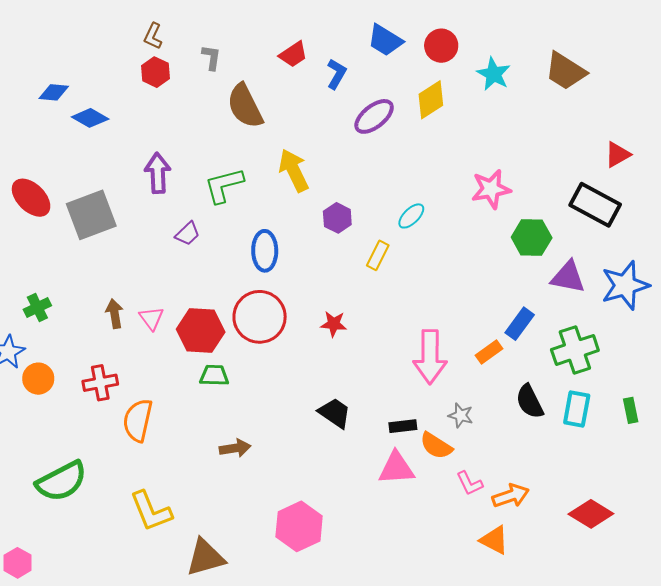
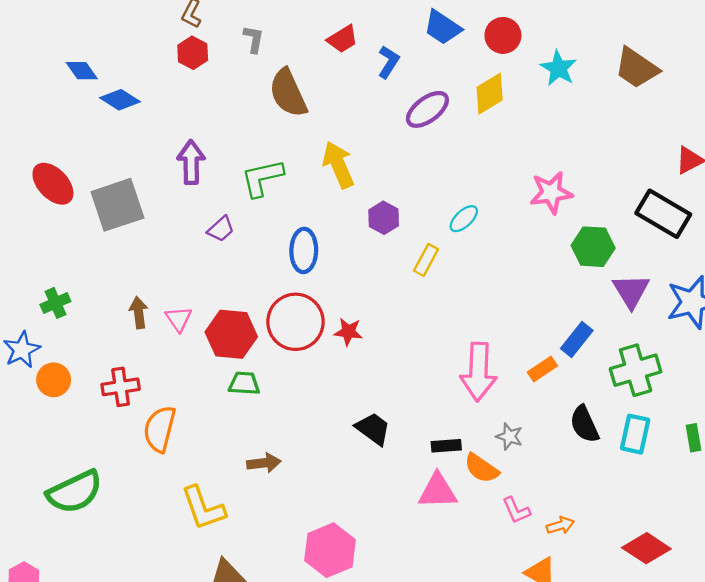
blue diamond: (54, 92) -> (82, 71), turned 48
purple triangle: (568, 277) -> (631, 291), turned 45
red star: (334, 324) -> (348, 332), moved
orange arrow: (511, 496) -> (560, 525), size x0.7
yellow L-shape: (151, 511) -> (203, 508), moved

